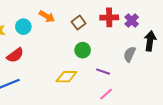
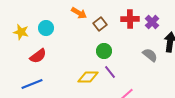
orange arrow: (47, 16) -> (79, 13), moved
gray semicircle: (130, 54) -> (150, 55), turned 105
purple line: (103, 72) -> (110, 72), moved, turned 32

